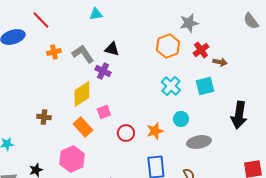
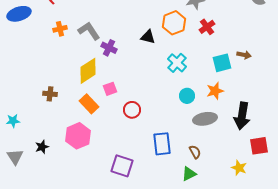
black triangle: (112, 49) -> (148, 37), moved
brown arrow: (220, 62) -> (244, 55), moved
cyan square: (205, 86) -> (222, 63), moved
black arrow: (239, 115) -> (242, 116), moved
orange star: (155, 131) -> (215, 91), moved

